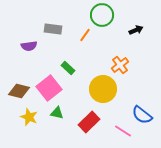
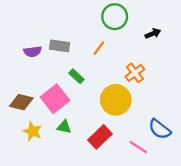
gray rectangle: (53, 29) -> (60, 46), moved
orange line: (85, 35) -> (99, 48), moved

